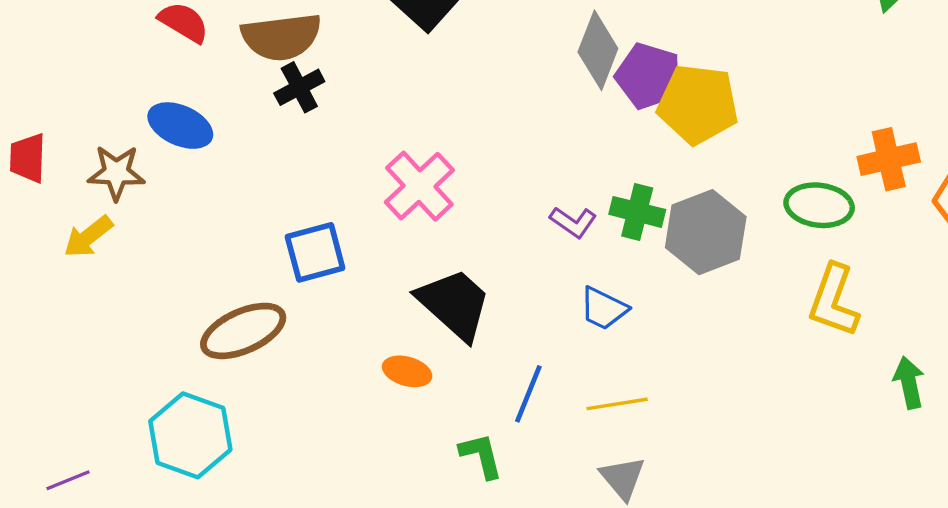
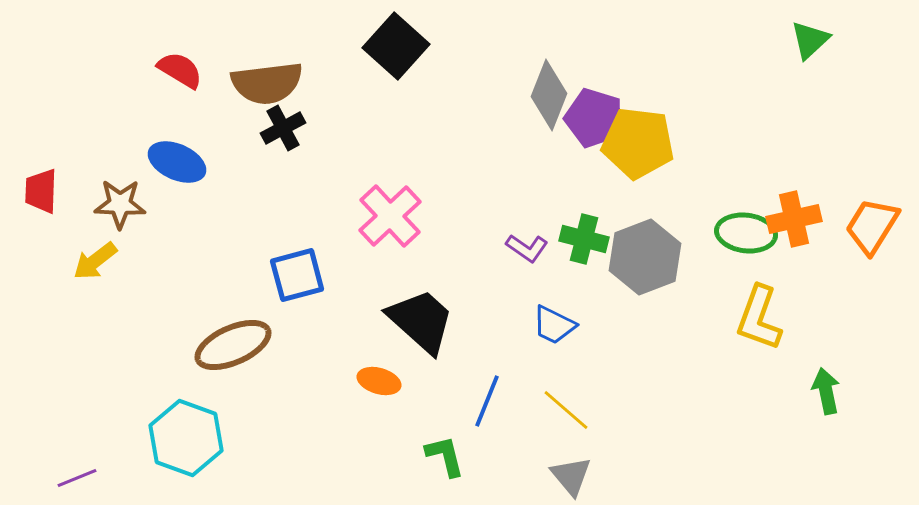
orange cross: (889, 159) -> (794, 219), moved
yellow line: (617, 404) -> (566, 410), turned 50

